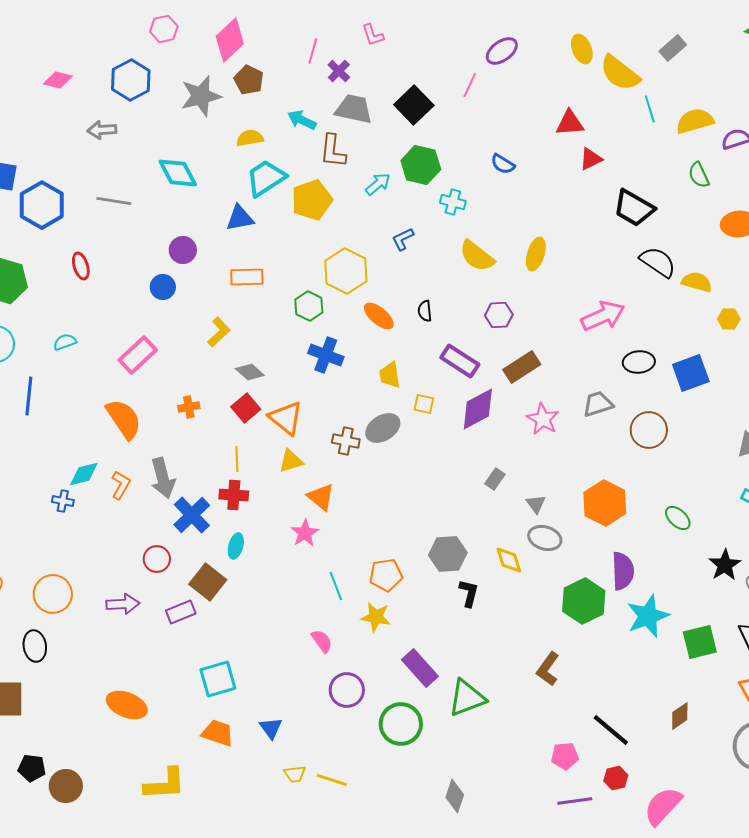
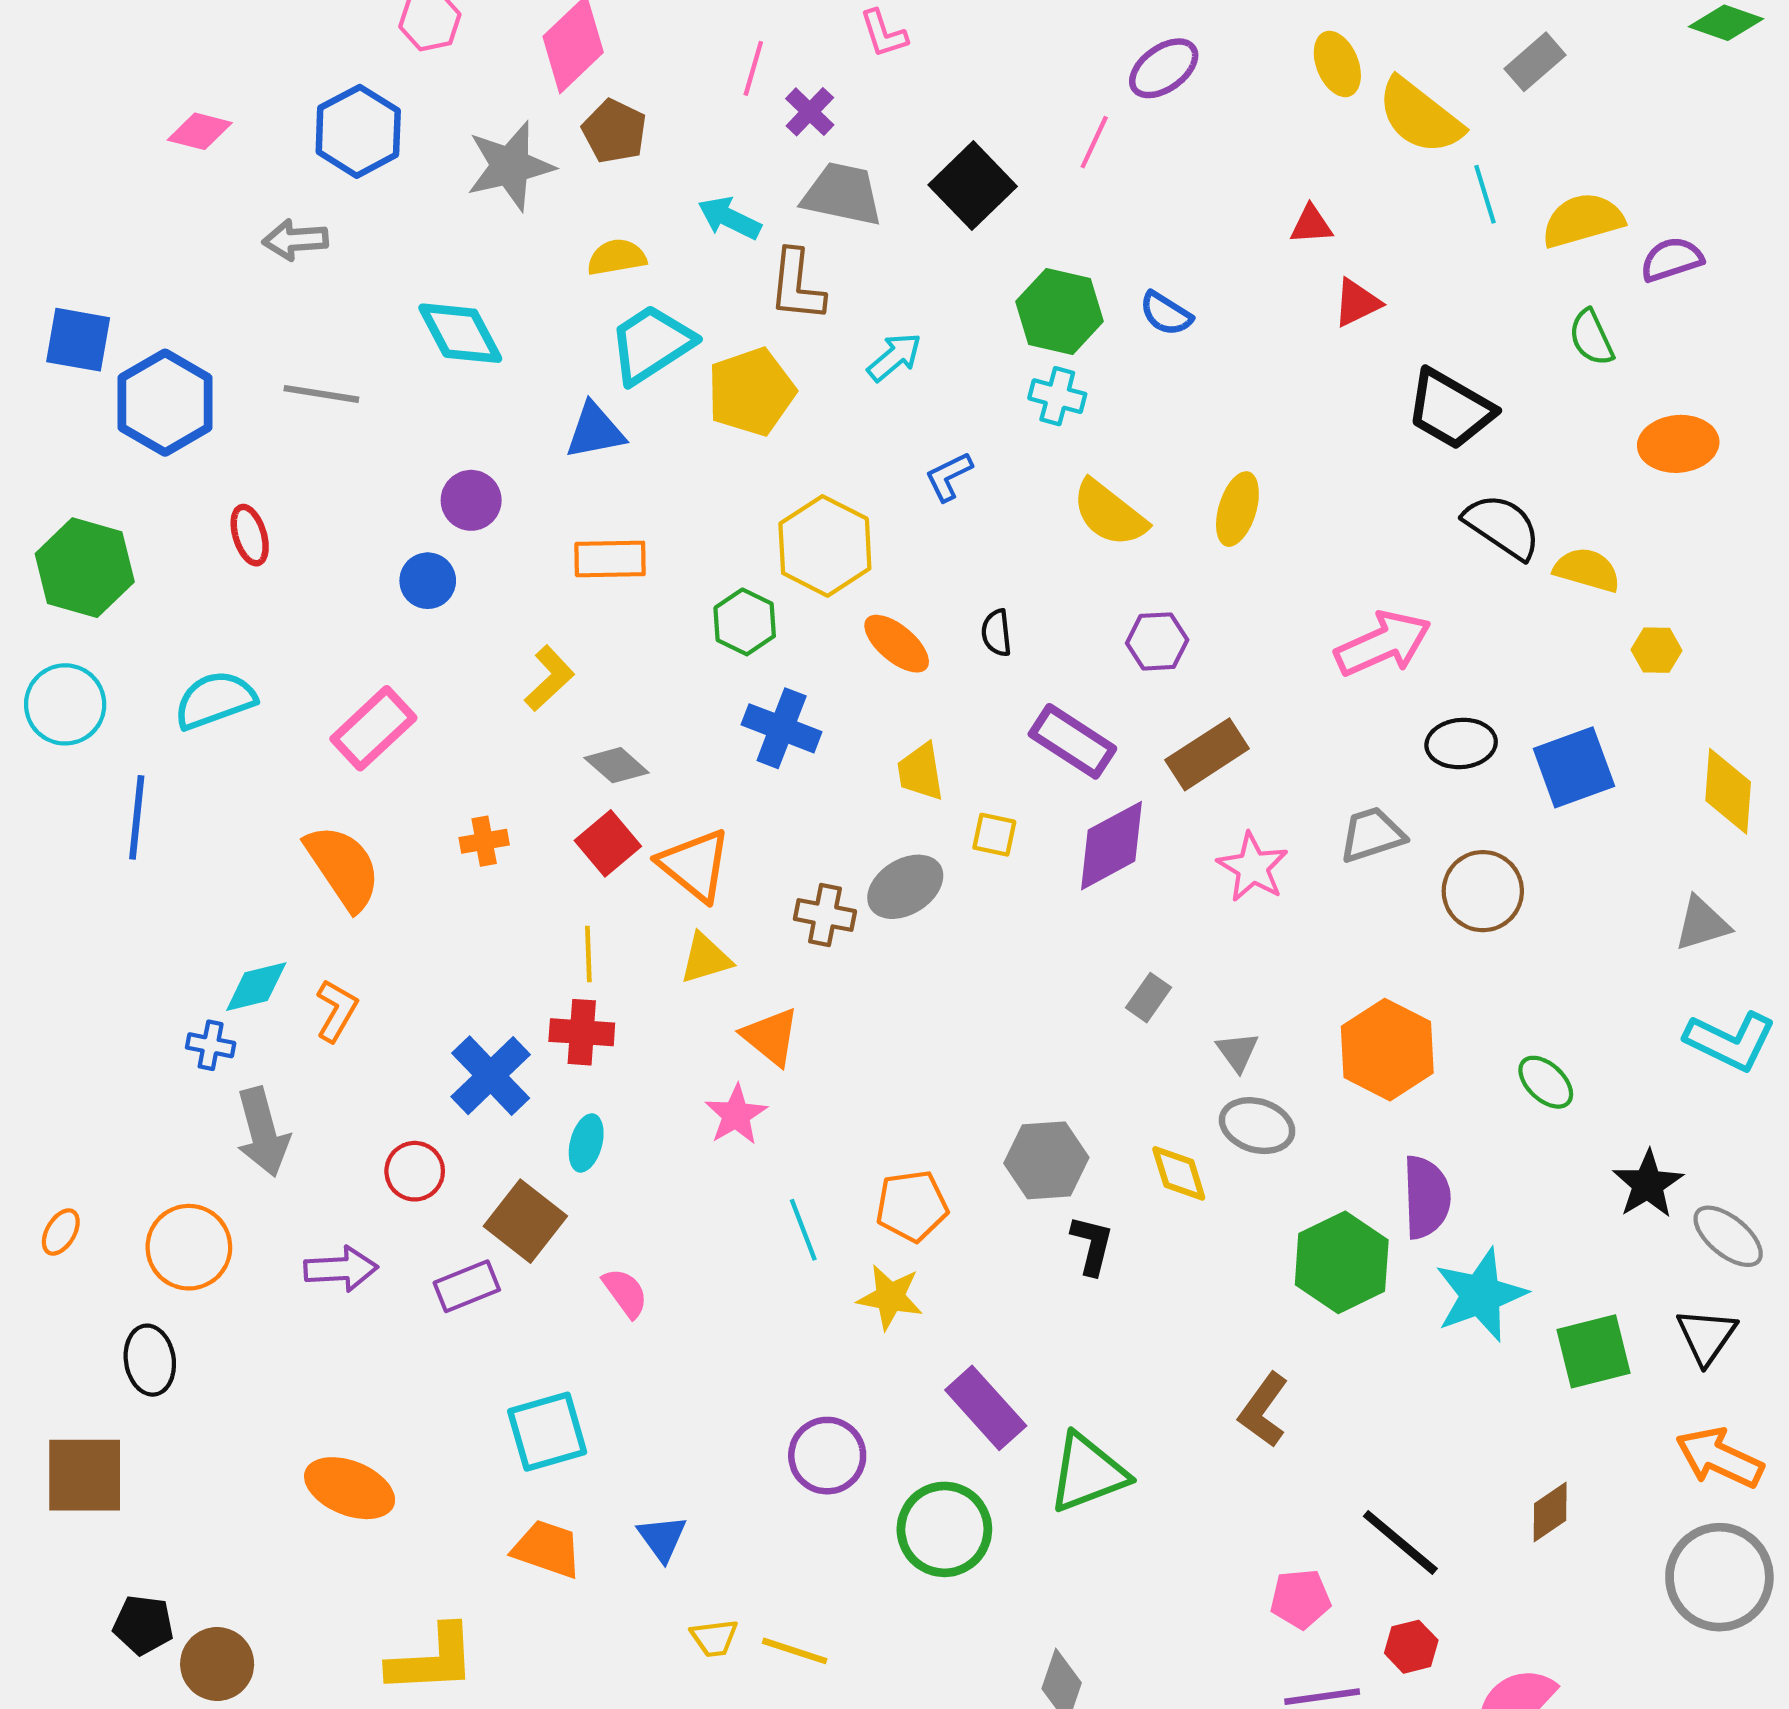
red triangle: (570, 123) -> (1311, 225), size x0.7
green hexagon: (421, 165) -> (1059, 311), moved
cyan semicircle: (65, 342) -> (215, 700), size x1.6
gray arrow: (163, 478) -> (263, 1132), moved
pink semicircle: (322, 641) -> (625, 1293), moved

